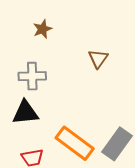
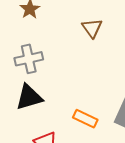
orange rectangle: (75, 143) -> (85, 119), size x0.6

